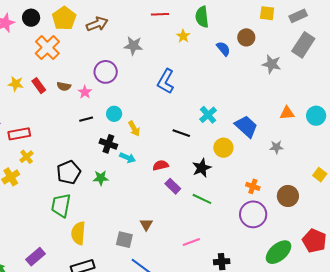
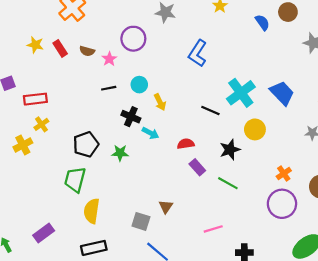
cyan cross: (208, 115) -> (241, 93), size x1.5
blue trapezoid: (246, 126) -> (282, 93), moved
orange cross: (253, 186) -> (284, 173), turned 32

